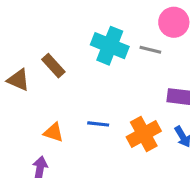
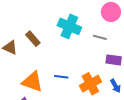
gray line: (150, 50) -> (100, 37), moved
orange triangle: (54, 132) -> (32, 82), size x1.6

